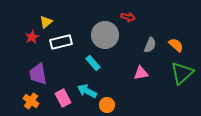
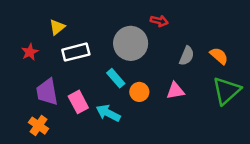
red star: (32, 37) -> (30, 52), moved
pink rectangle: (63, 98) -> (78, 102), moved
orange circle: (107, 105) -> (139, 92), moved

